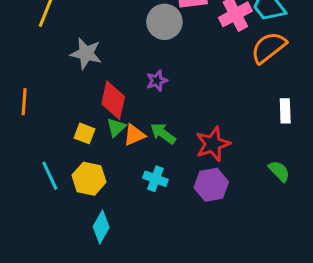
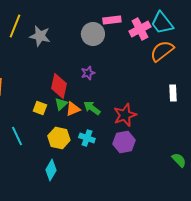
gray star: (86, 53) -> (40, 36), moved
green semicircle: (279, 171) -> (179, 160), moved
yellow hexagon: (89, 179) -> (59, 138), moved

